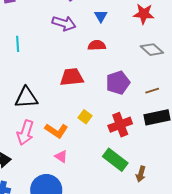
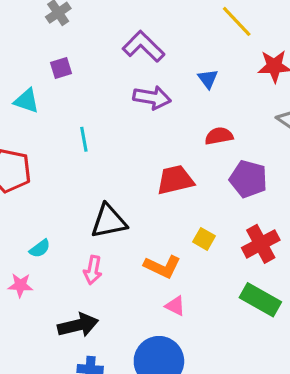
red semicircle: (97, 45) -> (219, 136), moved
purple pentagon: (118, 83) -> (248, 179), turned -30
pink arrow: (25, 133) -> (93, 270), moved, size x0.7

